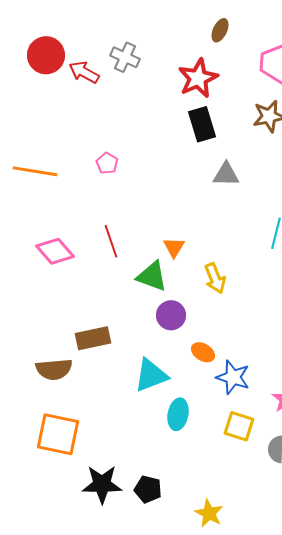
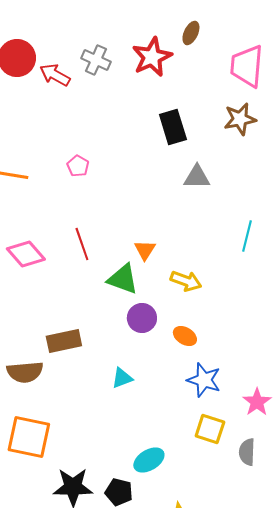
red star: (198, 78) -> (152, 57), moved
yellow arrow: (215, 278) -> (186, 281), turned -48
orange ellipse: (203, 352) -> (185, 336), moved
cyan triangle: (151, 375) -> (122, 378), size x0.6
cyan ellipse: (178, 414) -> (149, 460), moved, turned 48

